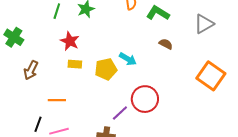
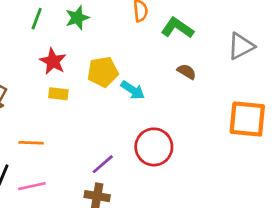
yellow pentagon: (106, 69) -> (103, 72), moved
orange square: (211, 76) -> (247, 119), turned -32
purple line: (120, 113) -> (103, 164), moved

